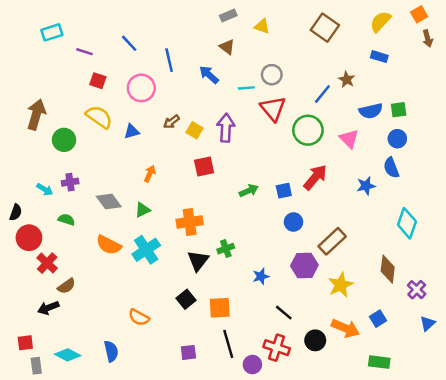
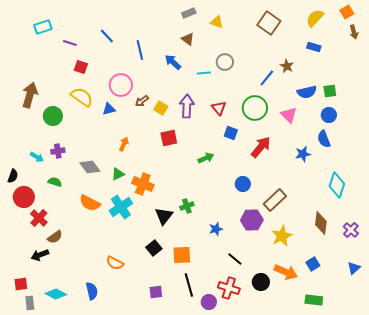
pink circle: (141, 88) -> (121, 85), moved
red triangle: (273, 108) -> (219, 108), moved, size x0.7
blue square: (284, 191) -> (231, 133), moved, turned 32
orange cross: (190, 222) -> (143, 184), moved, turned 30
purple cross: (417, 290) -> (351, 230), moved

